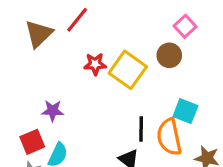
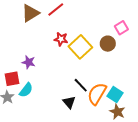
cyan square: (185, 111) -> (115, 94), moved
black line: (141, 129) -> (81, 85), turned -56
orange semicircle: (169, 137) -> (97, 94), turned 30

